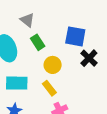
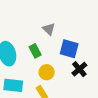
gray triangle: (27, 20) -> (49, 29), moved

